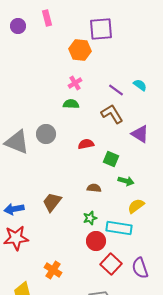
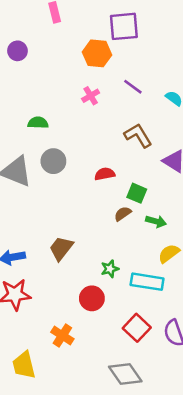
purple circle: (18, 26) -> (17, 51), moved
purple line: (116, 90) -> (133, 87), moved
green semicircle: (71, 104) -> (38, 123), moved
brown semicircle: (94, 188) -> (123, 214), moved, turned -40
red circle: (96, 241) -> (92, 298), moved

